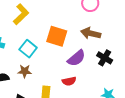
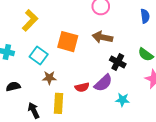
purple semicircle: (76, 58) -> (103, 83), moved
brown star: (25, 71) -> (49, 78), moved

